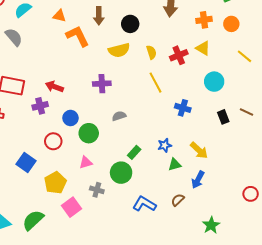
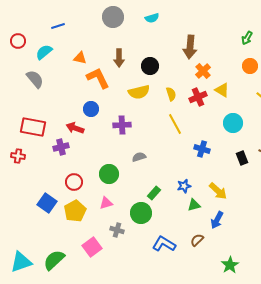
orange cross: (204, 20) -> (203, 71), moved, turned -35
blue circle: (70, 118) -> (91, 109), moved
yellow pentagon: (55, 183) -> (75, 211), moved

